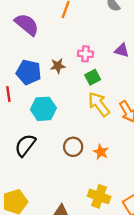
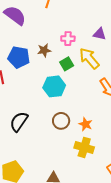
green square: (93, 77) -> (67, 64), moved
yellow arrow: (99, 104) -> (89, 58), moved
cyan hexagon: (43, 109) -> (54, 86), moved
yellow cross: (99, 196) -> (84, 147), moved

